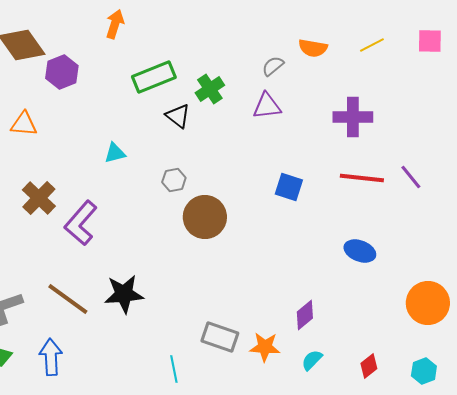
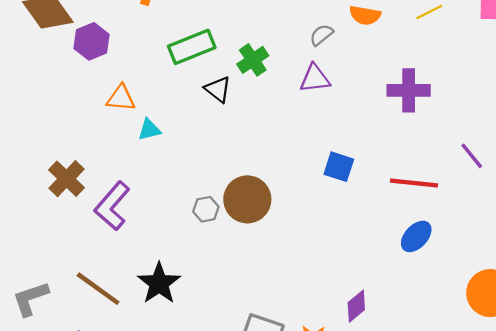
orange triangle: (24, 124) -> (121, 98), moved
red line: (362, 178) -> (414, 183), moved
gray hexagon: (174, 180) -> (206, 209), moved
blue ellipse: (360, 251) -> (416, 236), turned -68
black star: (124, 294) -> (159, 283), turned -30

